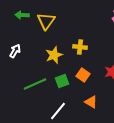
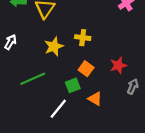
green square: (62, 81) -> (73, 85), moved

